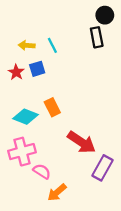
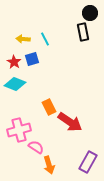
orange rectangle: (52, 107) -> (49, 107), moved
cyan diamond: (26, 117) -> (15, 84), moved
purple rectangle: (102, 168) -> (88, 162), moved
orange arrow: (57, 192) -> (49, 165), turned -66

